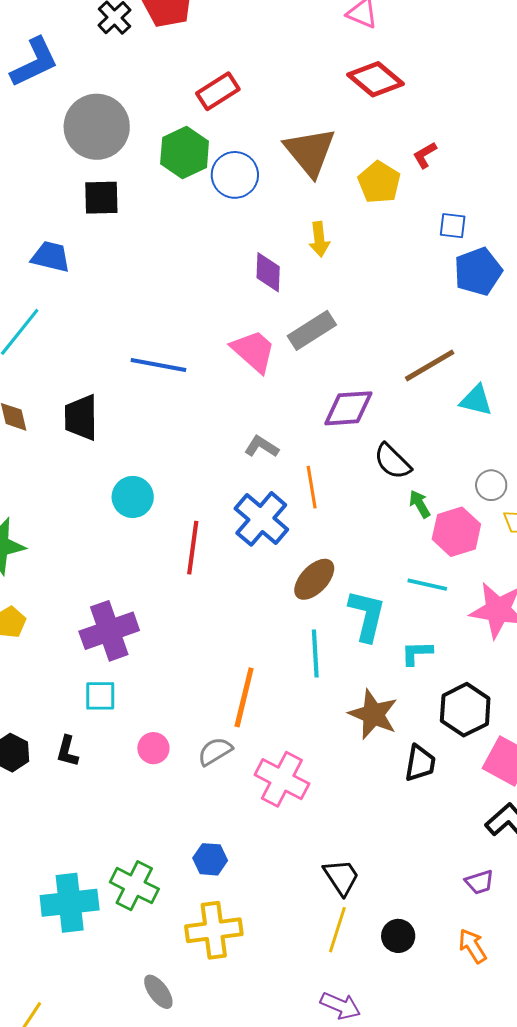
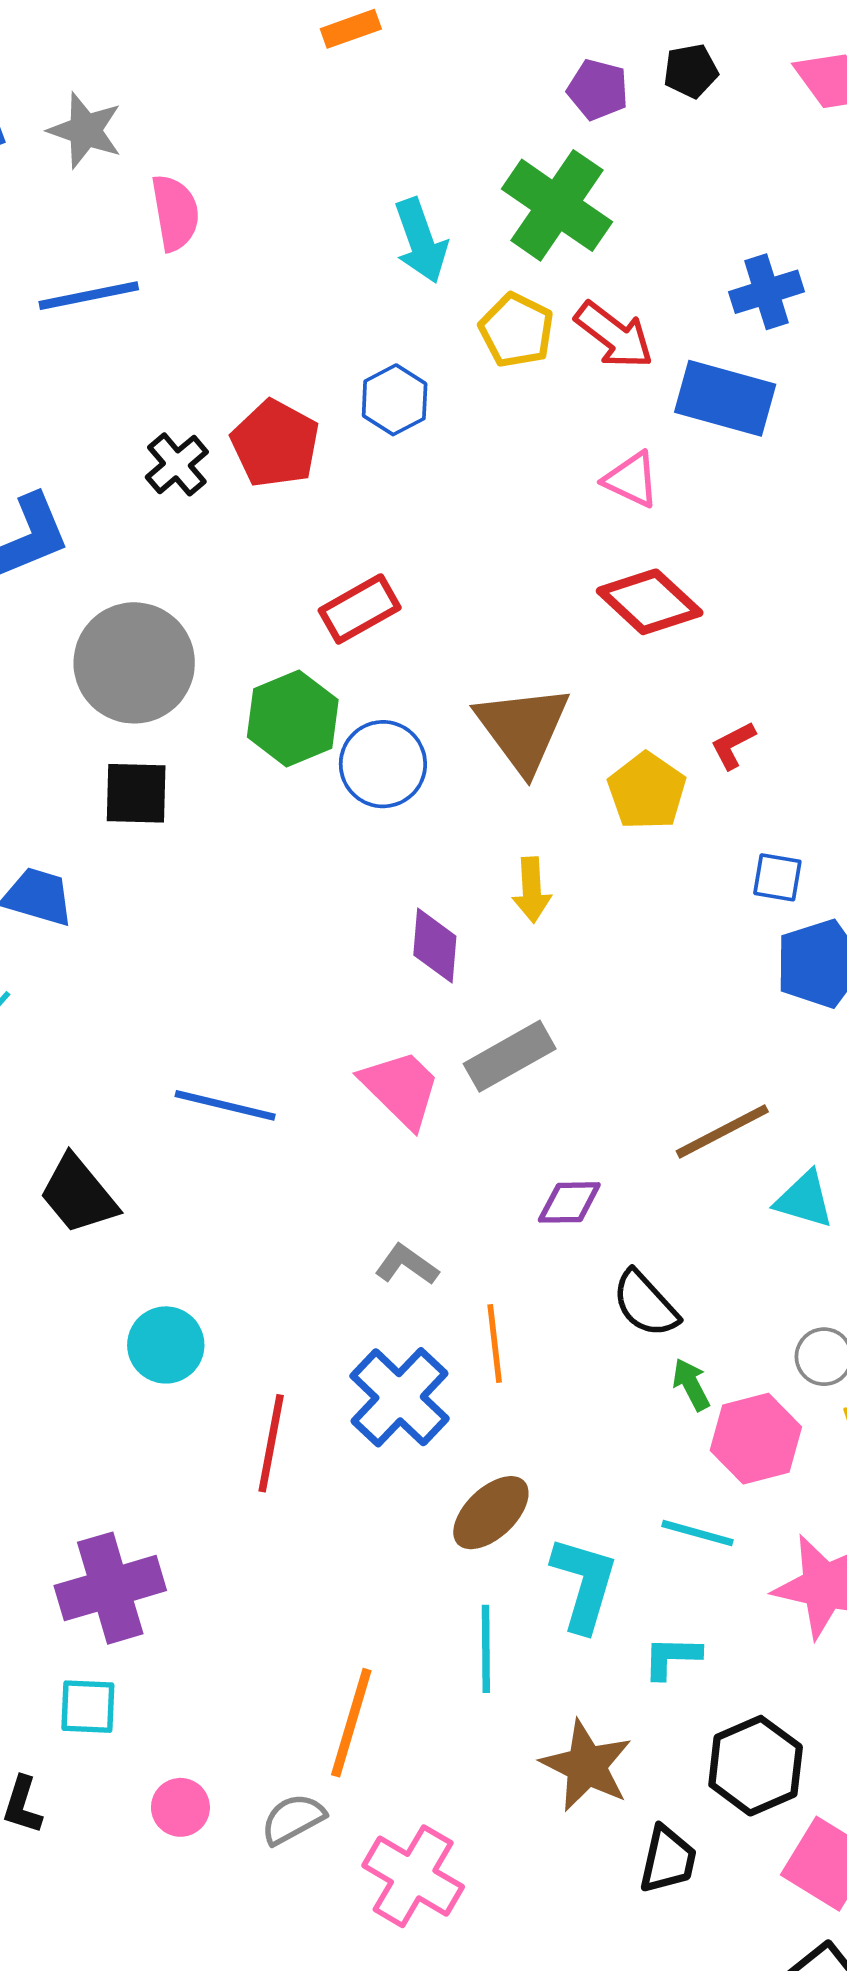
purple diamond: (348, 408) -> (569, 1202), size x0.7
black trapezoid: (81, 417) -> (78, 1194), turned -42

